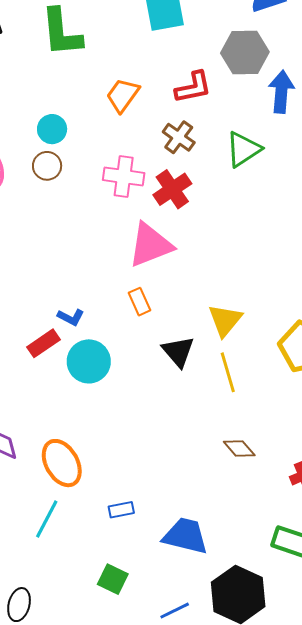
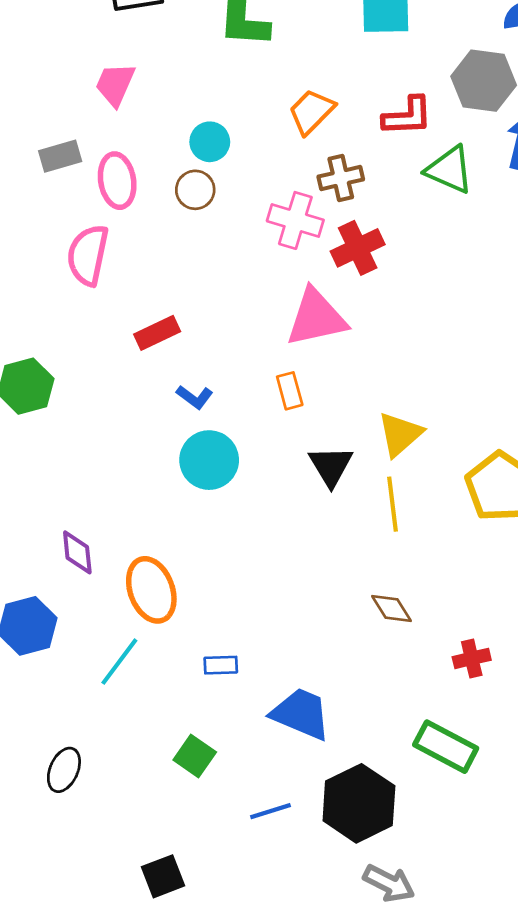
brown cross: (179, 137) -> (341, 178), moved, turned 32
green triangle: (243, 149) -> (449, 170), moved, turned 48
red rectangle: (43, 343) -> (157, 333), moved

